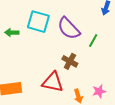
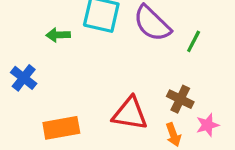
brown cross: (70, 61) -> (180, 99), moved

